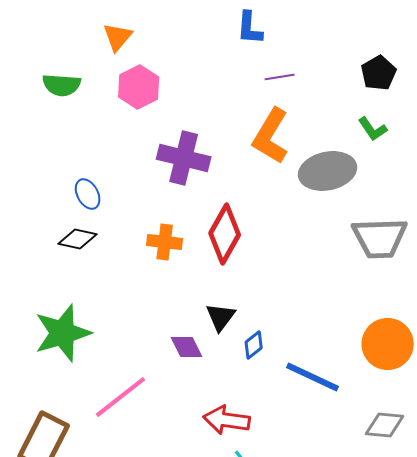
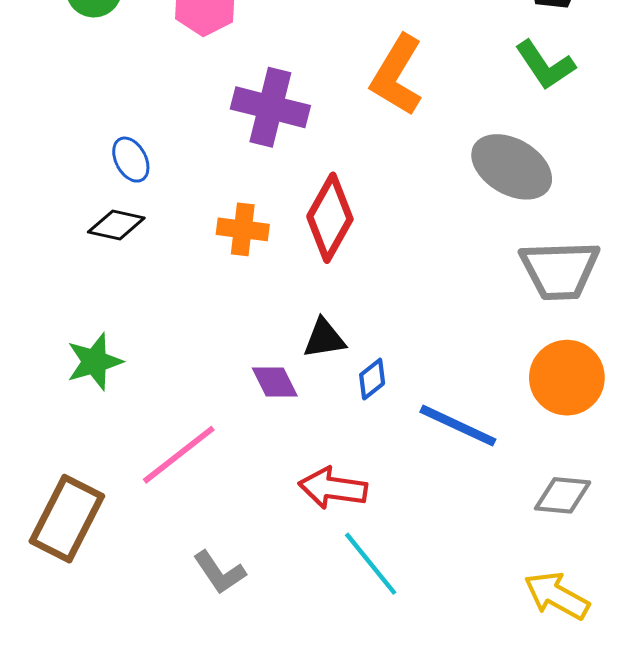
green L-shape: (373, 129) -> (545, 65), size x1.4
gray ellipse: (328, 171) -> (512, 167), moved, turned 42
gray trapezoid: (380, 238) -> (560, 270), moved
black triangle: (221, 317) -> (324, 338), turned 44
green star: (63, 333) -> (94, 362), size x0.7

